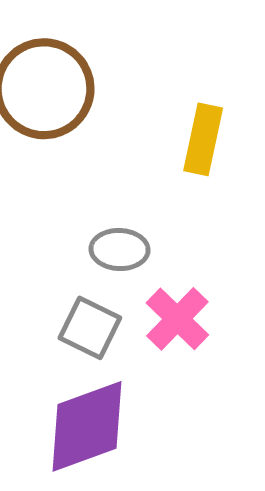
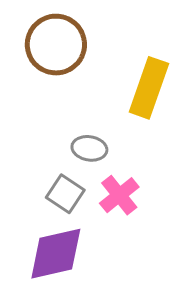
yellow rectangle: (203, 139) -> (149, 88), size x1.4

